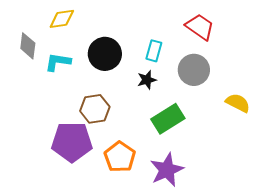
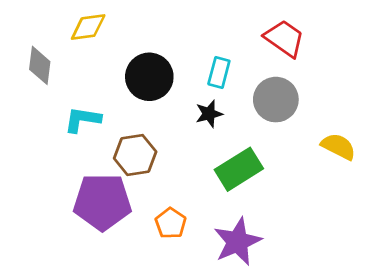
cyan L-shape: (58, 62) -> (82, 119), moved
orange pentagon: (120, 157) -> (171, 223), size x0.7

